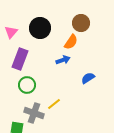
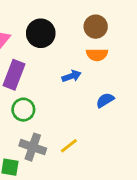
orange semicircle: (71, 42) -> (97, 55), moved, turned 56
yellow line: (54, 104) -> (69, 146), moved

